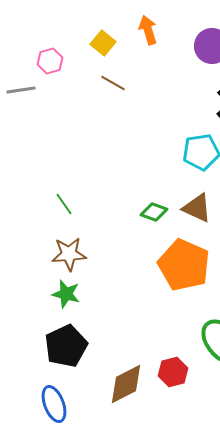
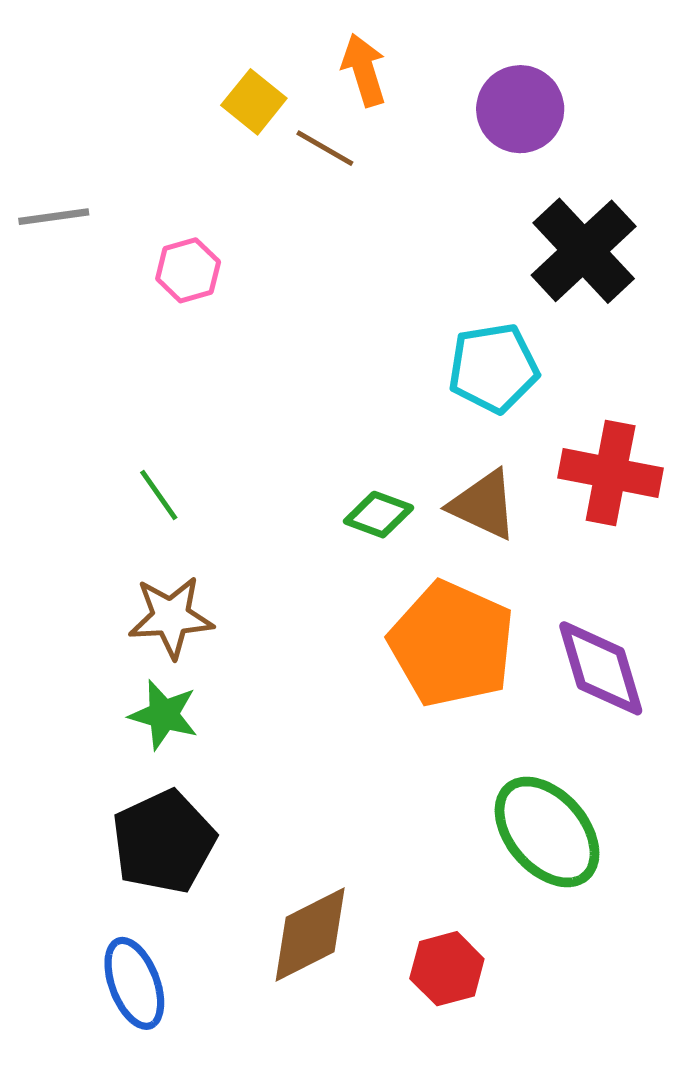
pink hexagon: (50, 61) -> (188, 270), moved
brown line: (113, 83) -> (325, 148), moved
red hexagon: (173, 372) -> (447, 969), moved

